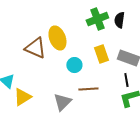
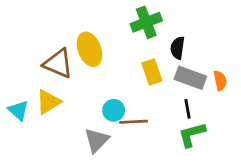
black semicircle: (119, 20) -> (178, 48), moved
cyan circle: (74, 65) -> (114, 110), moved
yellow triangle: (22, 97) -> (48, 102), moved

